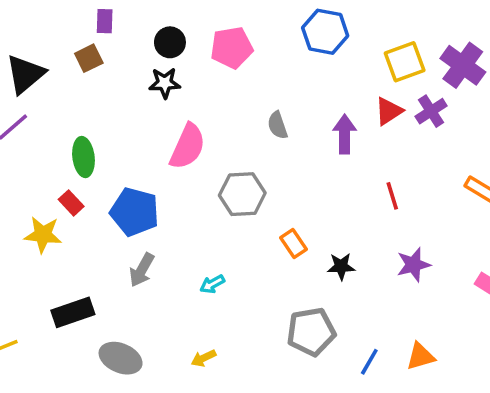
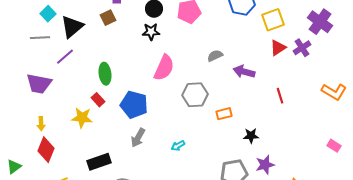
yellow square: (405, 62) -> (273, 20), moved
gray semicircle: (278, 125) -> (215, 56), turned 84
purple arrow: (345, 134) -> (244, 72), moved, turned -75
orange rectangle: (293, 243) -> (224, 114), moved, turned -70
purple star: (413, 265) -> (265, 165), moved

